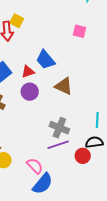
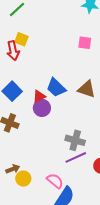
blue trapezoid: (45, 60) -> (56, 88), moved
red triangle: (28, 72) -> (39, 96), moved
brown triangle: (64, 86) -> (87, 89), moved

